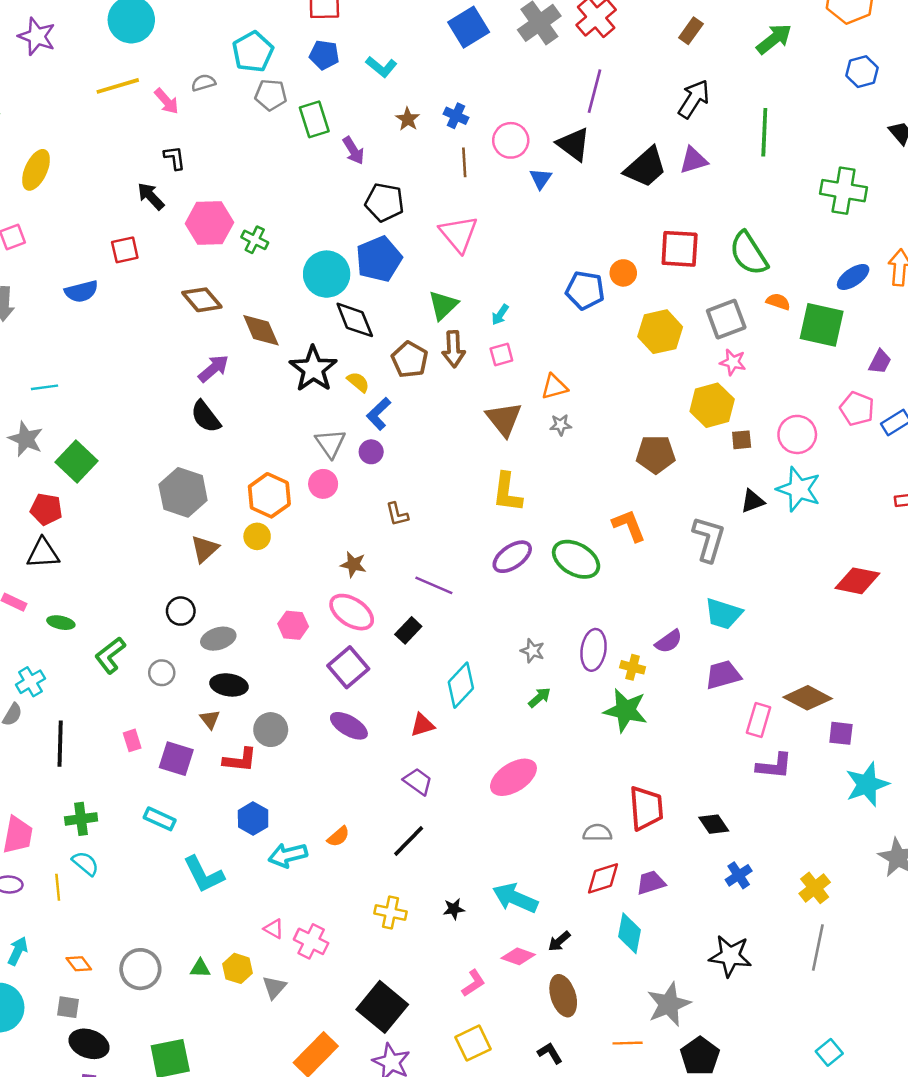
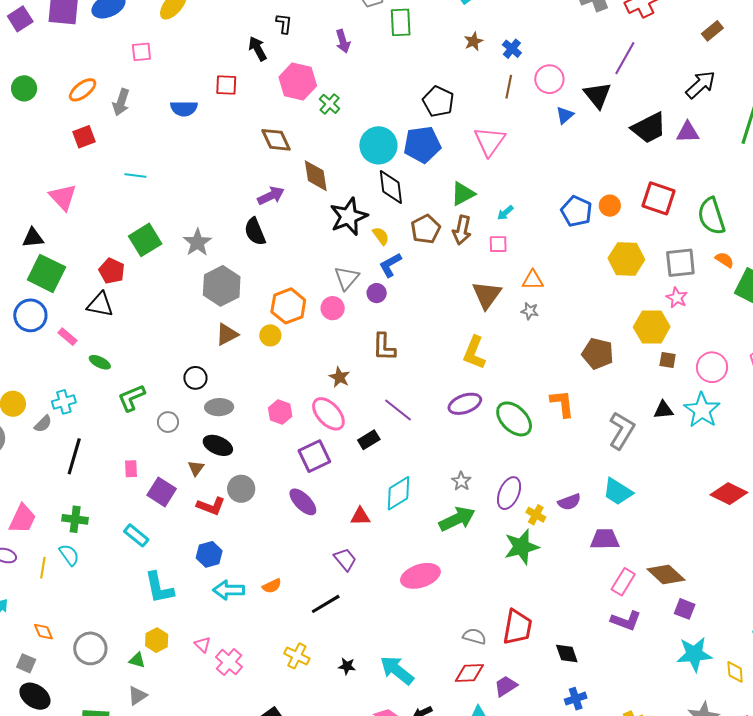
purple arrow: (353, 151) -> (343, 41), moved
gray star: (26, 439) -> (197, 242), moved
brown L-shape: (397, 514) -> (384, 347), size x1.4
green arrow: (539, 697) -> (457, 519), size x1.8
green star: (625, 710) -> (521, 547), turned 30
purple trapezoid: (651, 883) -> (506, 686), turned -30
yellow hexagon: (238, 968) -> (157, 640), moved
gray triangle: (274, 987) -> (137, 696), moved

